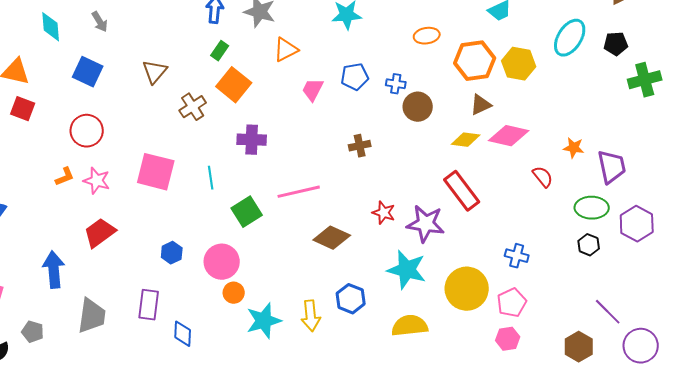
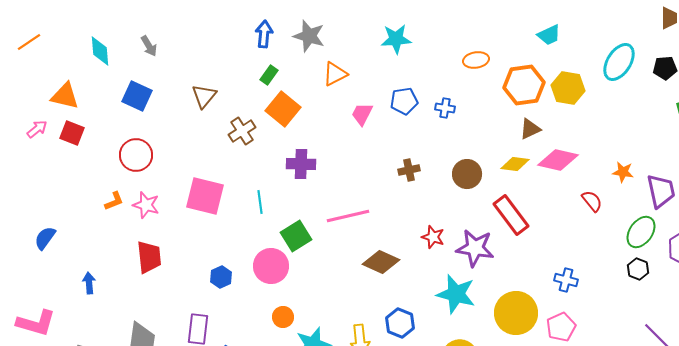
brown circle: (418, 107) -> (467, 174), moved
green ellipse: (592, 208) -> (641, 232), turned -56
red trapezoid: (100, 233) -> (149, 257), turned 120
pink circle: (222, 262) -> (271, 266), moved
blue arrow: (54, 270) -> (89, 283), moved, size x0.6

